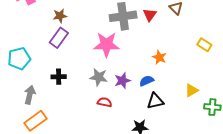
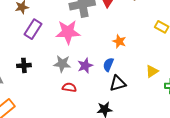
purple rectangle: (59, 38) -> (33, 29), moved
blue semicircle: (147, 81) -> (108, 65), turned -40

